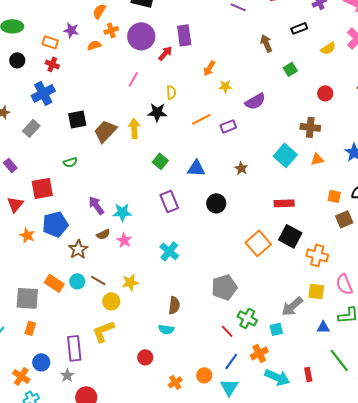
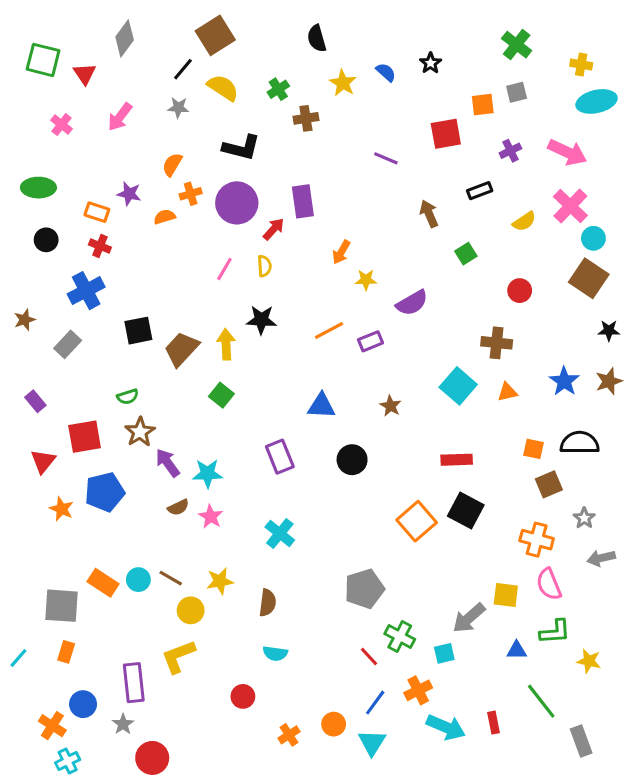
yellow semicircle: (171, 92) -> (264, 266), moved
green square: (160, 161) -> (221, 395), moved
brown star: (78, 249) -> (140, 432), moved
orange cross: (317, 255) -> (537, 540), moved
brown semicircle: (174, 305) -> (268, 603), moved

